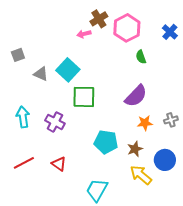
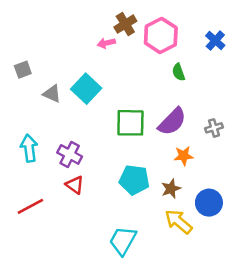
green square: (84, 97) -> (130, 123), moved
gray cross: (171, 120) -> (214, 128), moved
red triangle: (59, 164) -> (75, 185), moved

